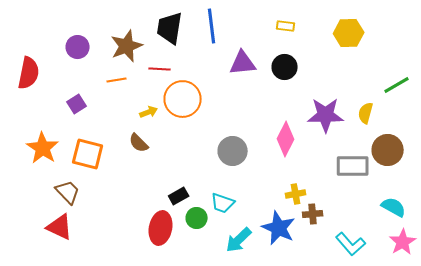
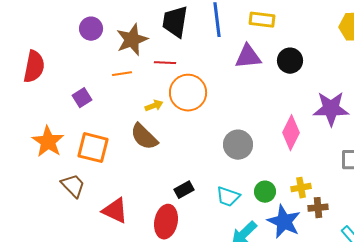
yellow rectangle: (286, 26) -> (262, 20), moved, size x1.4
purple circle: (78, 47) -> (91, 29), moved
brown semicircle: (139, 143) -> (144, 137), size x1.4
green circle: (197, 218) -> (265, 192), moved
red triangle: (60, 227) -> (115, 211), moved

